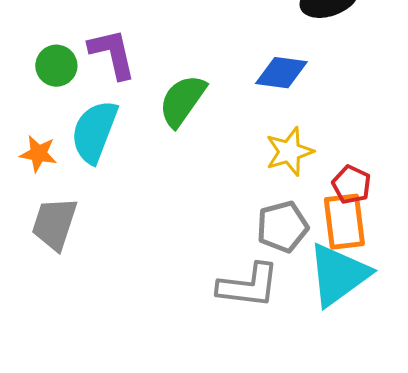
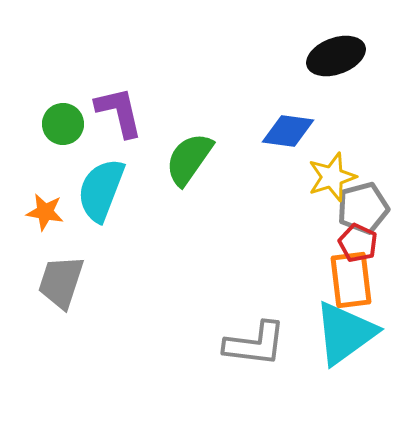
yellow star: (289, 152) -> (332, 177), moved
gray pentagon: (282, 227) -> (363, 208), moved

